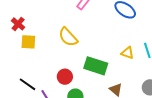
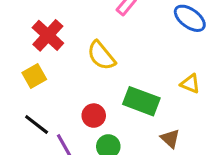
red cross: (18, 24) -> (48, 35), moved, size x1.5
yellow square: (28, 42) -> (34, 76), moved, turned -35

